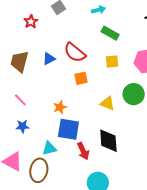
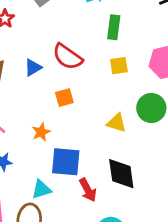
green rectangle: (110, 33) -> (114, 27), turned 72
orange square: (81, 78) -> (64, 98), moved
orange star: (60, 107) -> (41, 132), moved

